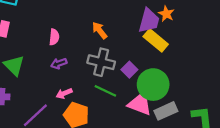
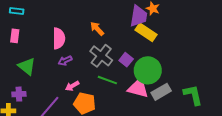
pink semicircle: (54, 37) -> (59, 38), size x1.5
gray cross: (101, 62) -> (101, 56), turned 30

